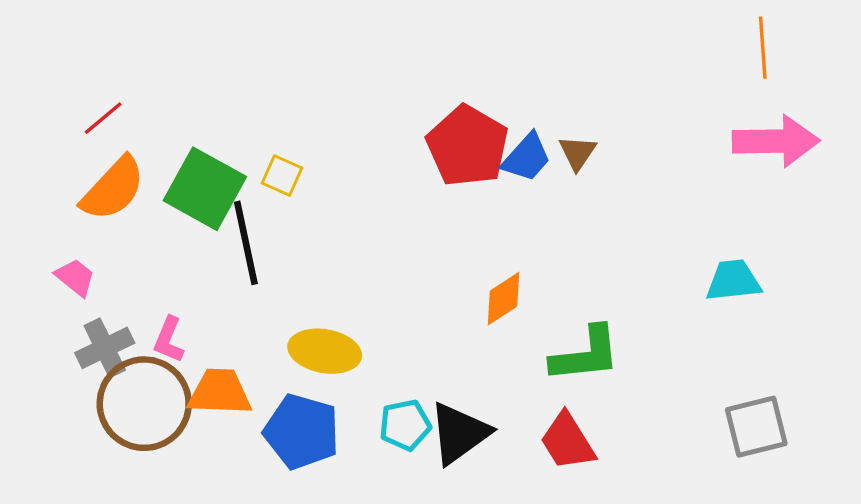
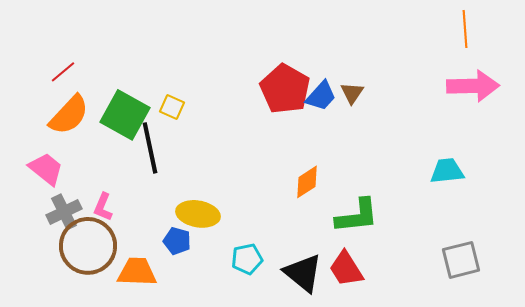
pink trapezoid: (75, 277) -> (46, 169), size x1.4
orange trapezoid: (220, 392) -> (137, 272), moved
blue pentagon: (302, 432) -> (177, 241), moved, size x0.6
black triangle: (459, 433) -> (303, 273), moved, turned -45

